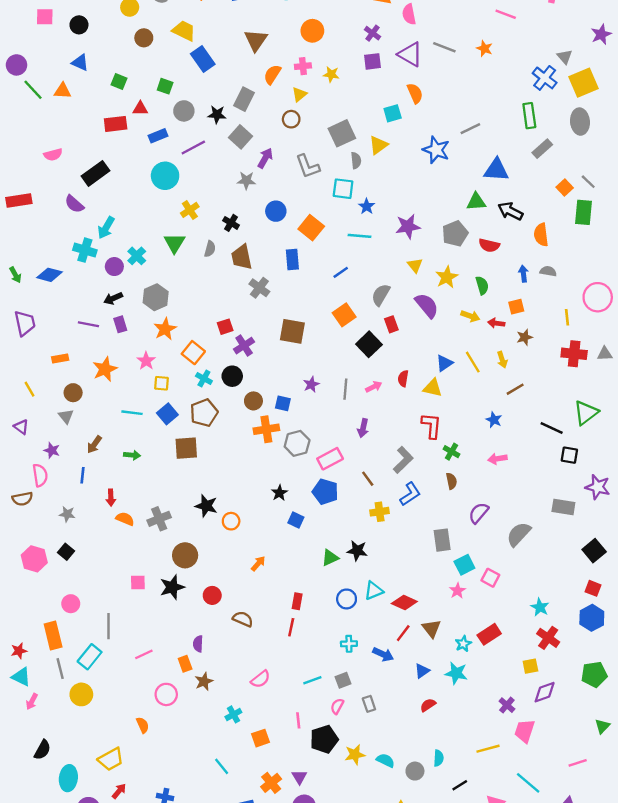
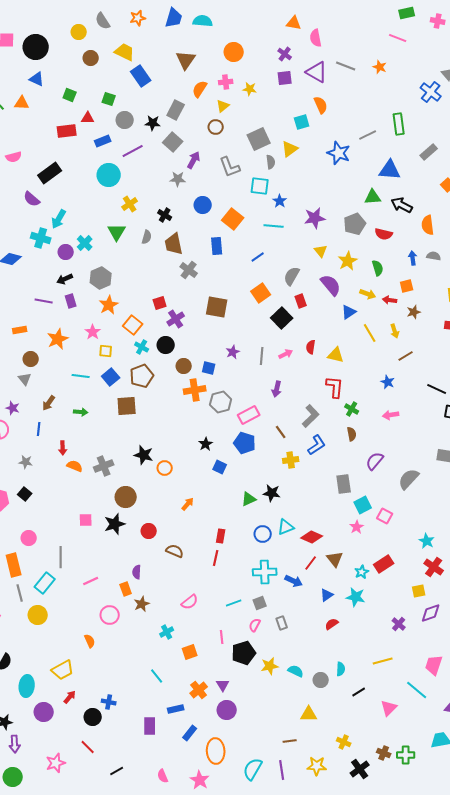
black circle: (79, 25) -> (36, 47), size x1.6
green rectangle: (529, 116) -> (399, 124), moved
blue triangle: (444, 363) -> (349, 312), moved
cyan cross: (349, 644) -> (265, 572), size x1.6
pink trapezoid: (525, 731) -> (434, 665), moved

